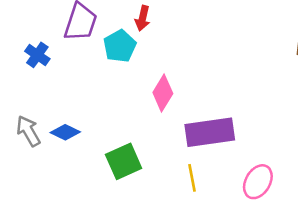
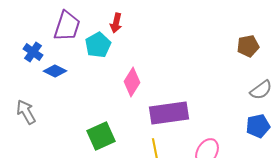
blue diamond: (65, 132) -> (55, 71), moved

